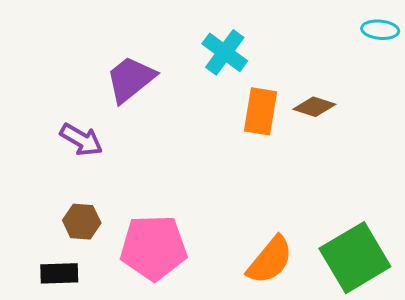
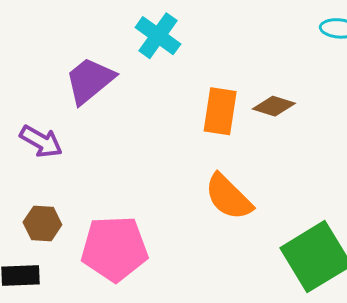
cyan cross: (225, 52) -> (158, 36), moved
orange semicircle: (270, 260) -> (229, 197), moved, turned 96

